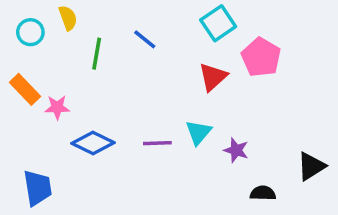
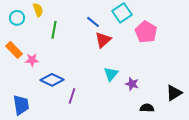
blue line: (145, 39) -> (93, 22), moved
red triangle: (213, 77) -> (103, 40), moved
purple line: (157, 143) -> (72, 96), moved, turned -70

